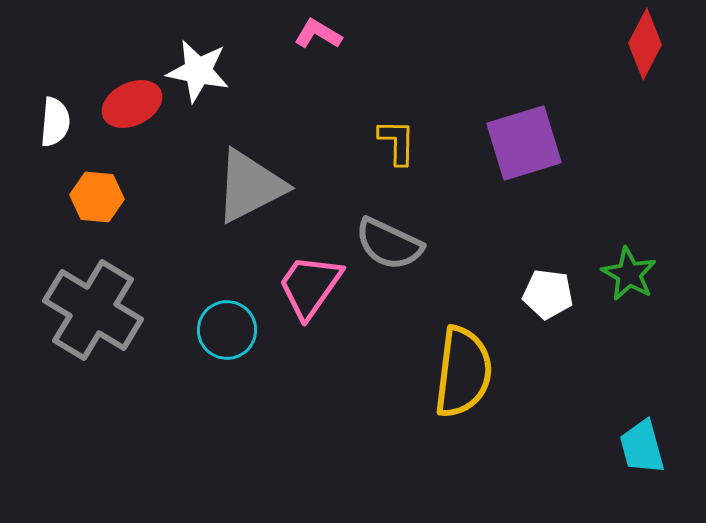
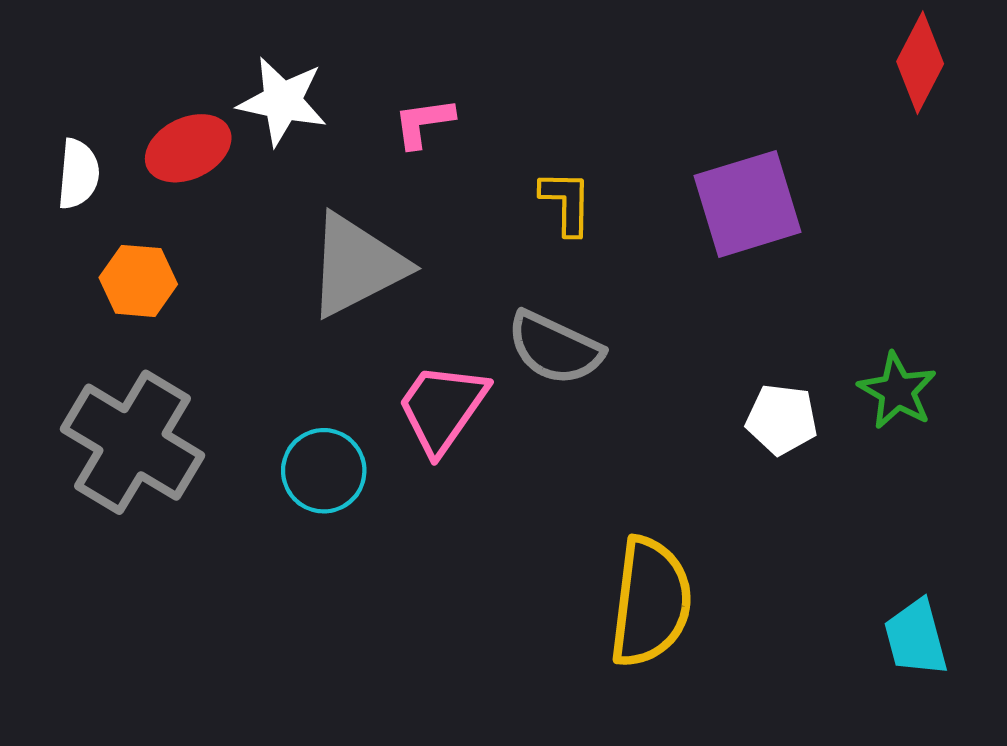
pink L-shape: (318, 34) -> (424, 123), moved, turned -39
yellow semicircle: (463, 372) -> (650, 602), moved

